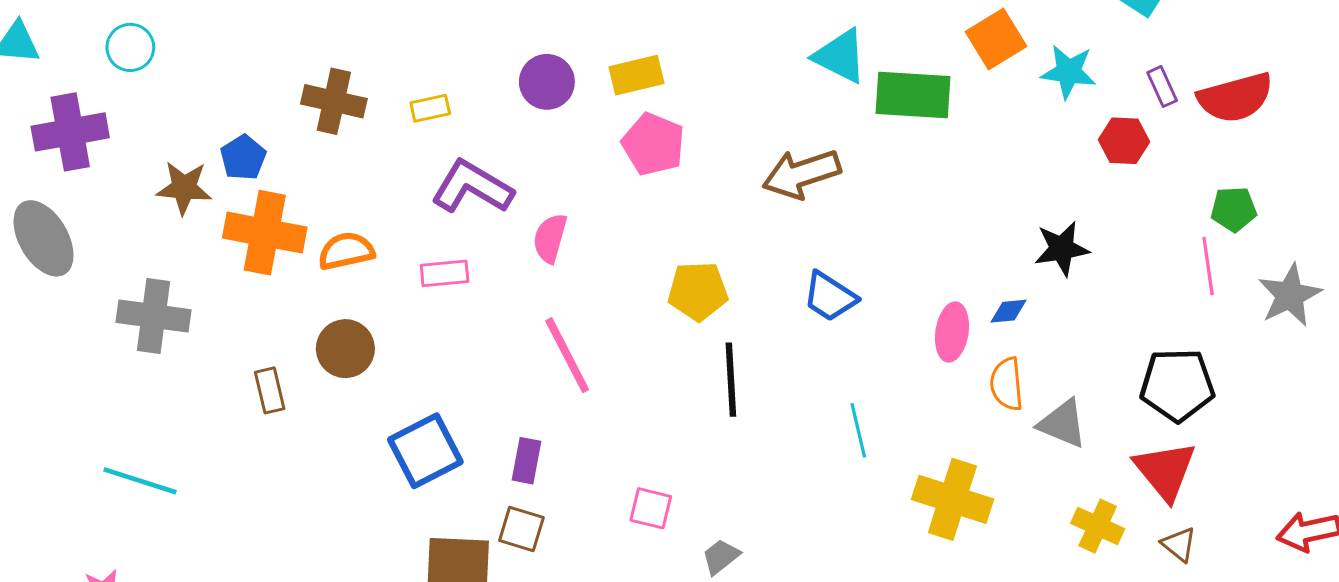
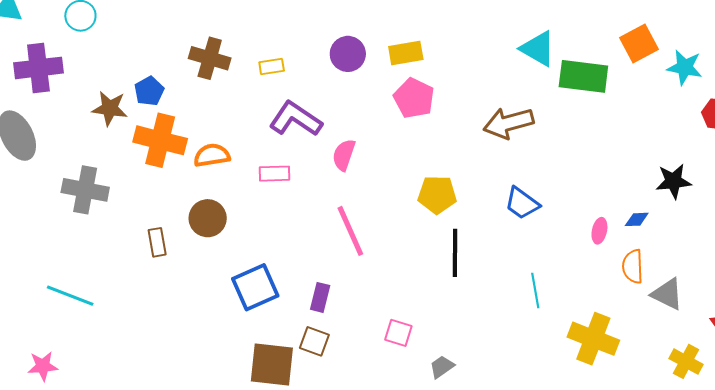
pink ellipse: (952, 332) -> (599, 231), size x0.7

